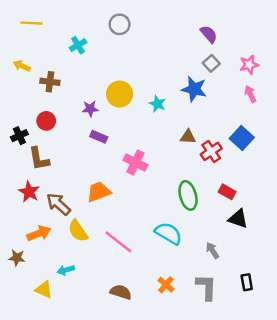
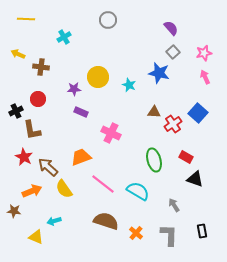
gray circle: (120, 24) -> (108, 20), moved
pink line: (118, 242) -> (103, 184), moved
brown semicircle: (121, 292) -> (106, 221), moved, size x1.4

